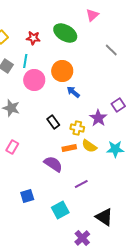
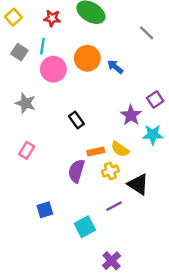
blue arrow: (73, 92) -> (115, 67), moved
yellow cross: (77, 128) -> (110, 171), moved, turned -32
cyan star: (115, 149) -> (153, 135), moved
purple semicircle: (53, 164) -> (76, 171), turned -108
purple line: (81, 184) -> (114, 206), moved
black triangle: (104, 217) -> (138, 184), moved

